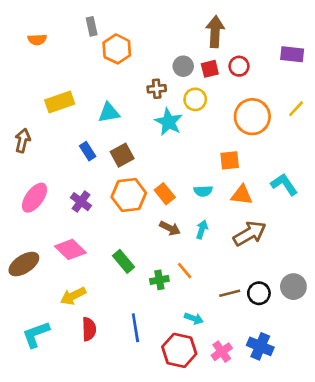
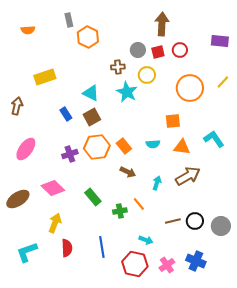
cyan triangle: (109, 113) -> (91, 93), moved, turned 36
purple cross: (81, 202) -> (70, 154), moved, turned 35
cyan arrow: (202, 230) -> (157, 183), moved
gray circle: (293, 287) -> (221, 226), moved
yellow arrow: (73, 296) -> (55, 223), turned 138

